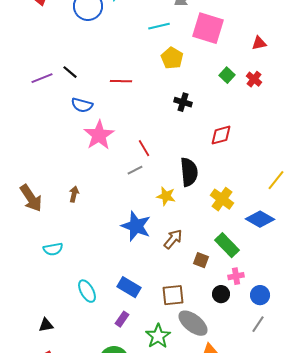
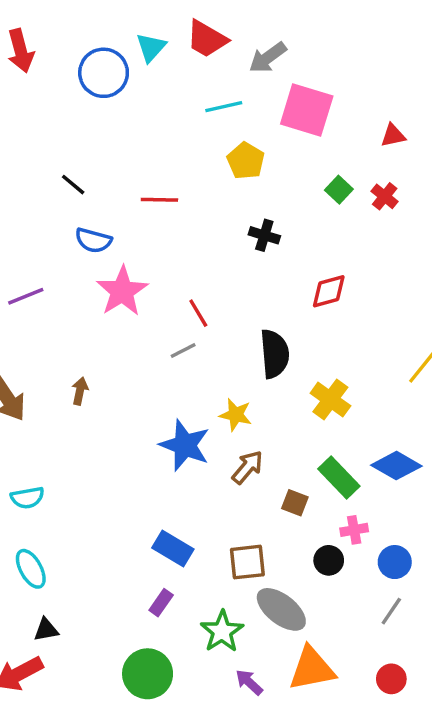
purple line: (42, 78) -> (26, 296), moved
yellow star: (166, 196) -> (236, 415), moved
blue diamond: (260, 219) -> (396, 466), moved
cyan semicircle: (53, 249) -> (27, 498), moved
cyan ellipse: (87, 291) -> (31, 569), moved
black triangle: (46, 325) -> (46, 630), moved

